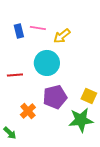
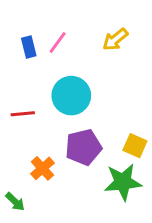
pink line: (38, 28) -> (58, 42), turned -63
yellow arrow: (62, 36) -> (115, 39), moved

